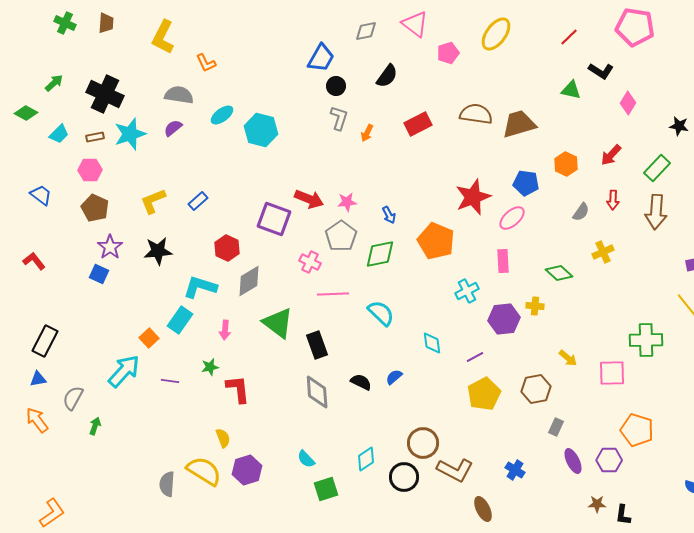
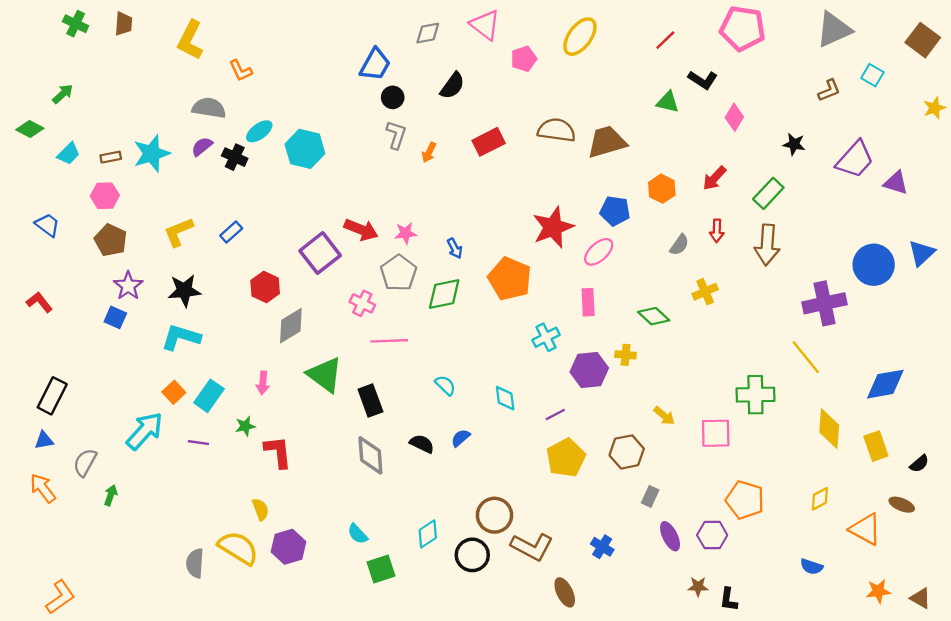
black cross: (105, 94) -> (235, 157), moved, size x0.6
purple square: (274, 219) -> (320, 253), turned 32
cyan L-shape: (200, 287) -> (181, 337), moved
cyan semicircle: (381, 313) -> (445, 385), moved, size x0.7
cyan rectangle: (180, 320) -> (209, 396), moved

